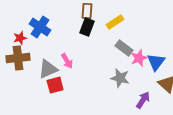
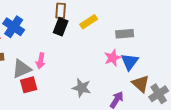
gray rectangle: (124, 48) -> (125, 34), moved, turned -42
pink arrow: (67, 61) -> (41, 61), turned 42
gray star: (120, 78) -> (82, 88), moved

